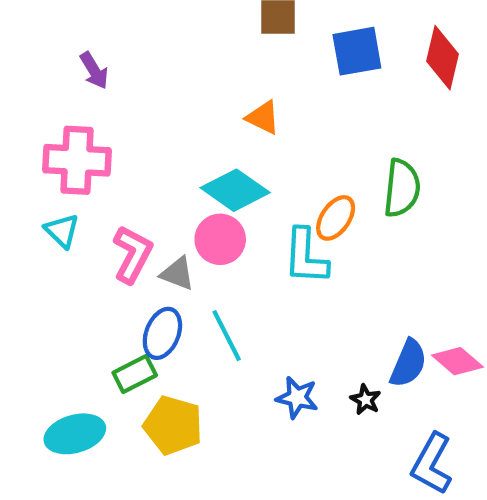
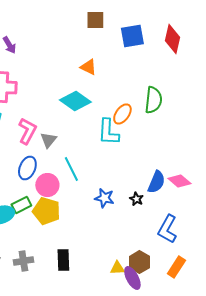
pink circle: (220, 239) -> (47, 185), moved
gray triangle: (177, 274) -> (48, 140), turned 48
blue ellipse: (162, 333) -> (27, 168), moved
green rectangle: (135, 374) -> (21, 205), moved

